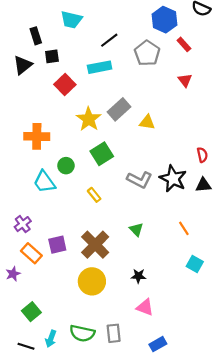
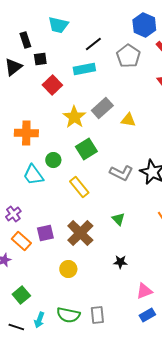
yellow rectangle: (94, 195) -> (79, 187), size x1.5
yellow circle: (92, 281) -> (68, 269), moved, size x0.7
pink triangle: (145, 307) -> (144, 291), moved, turned -42
blue rectangle: (158, 344) -> (147, 315), moved

